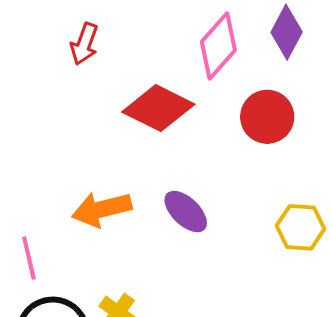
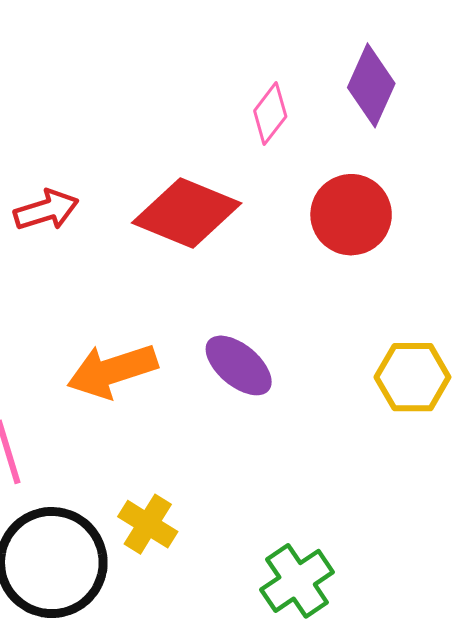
red arrow: (84, 44) -> (46, 210), moved, turned -123
pink diamond: (218, 46) -> (270, 114), size x0.6

